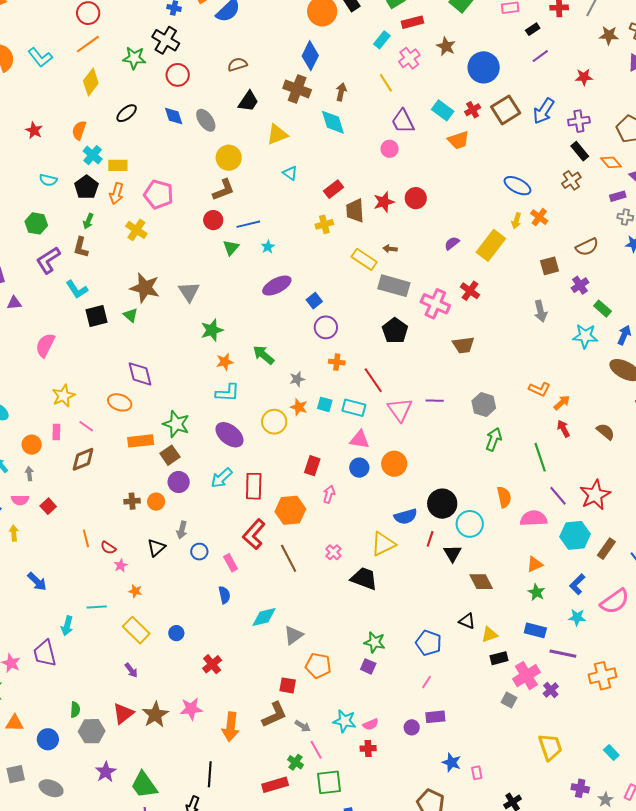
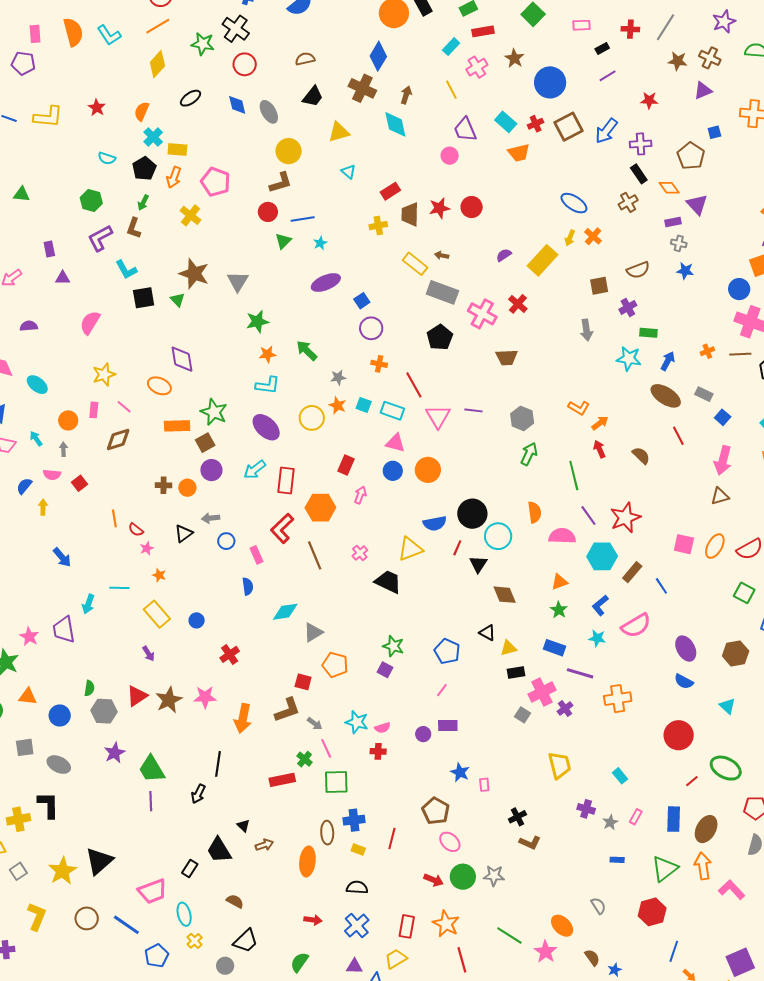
green rectangle: (603, 309) -> (648, 333), turned -42
gray arrow: (182, 530) -> (211, 518), turned 66

